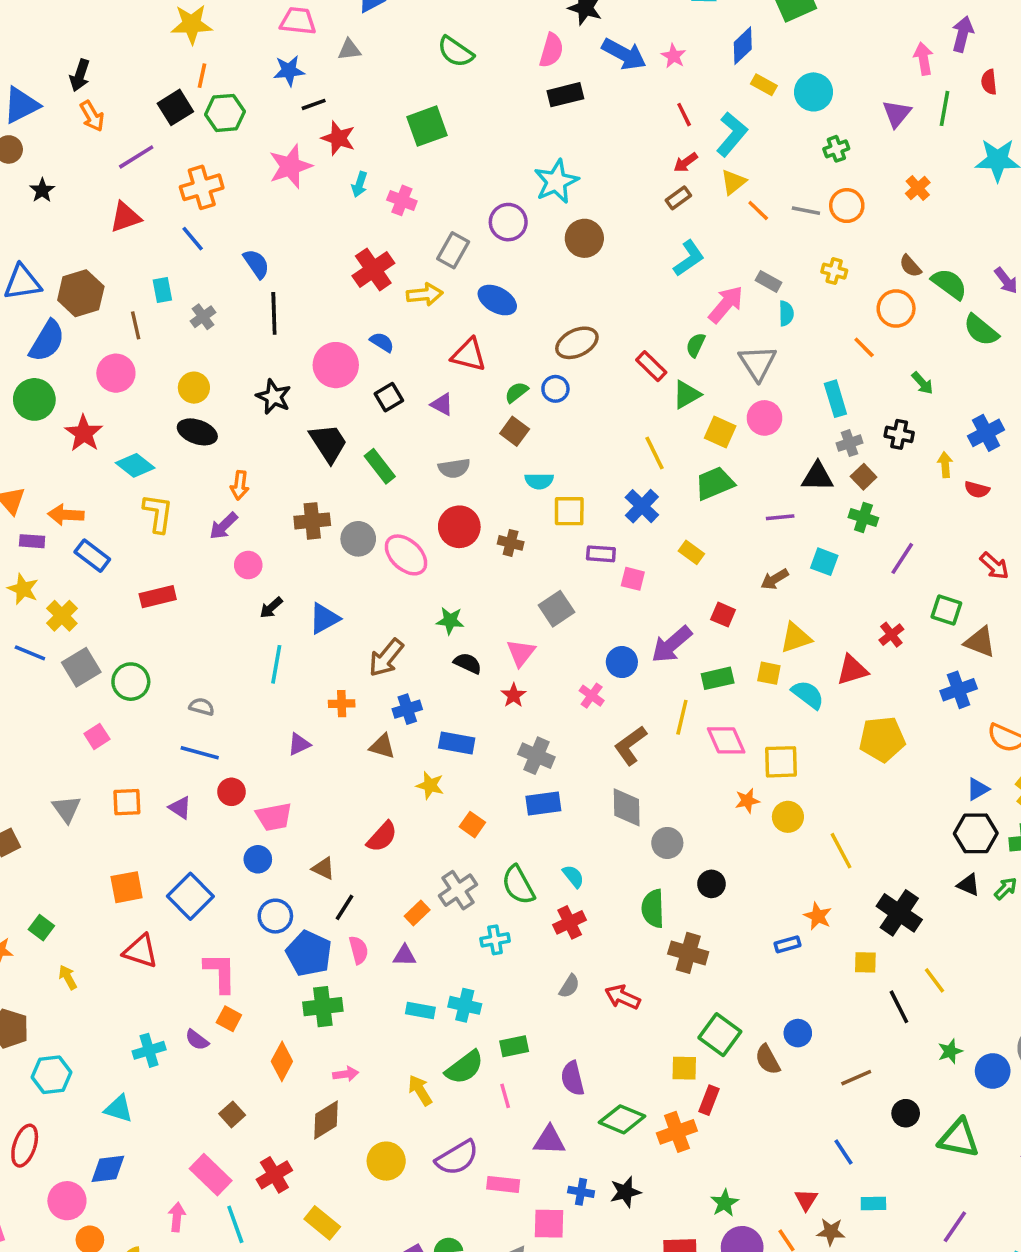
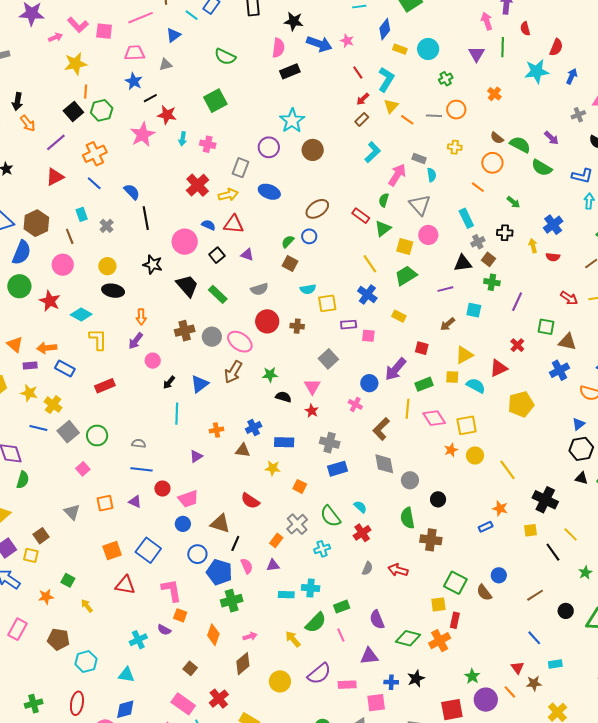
blue star: (289, 71) -> (134, 81), turned -30
red triangle: (469, 355) -> (234, 224), moved
brown arrow: (386, 658) -> (233, 372), moved
red semicircle: (382, 837) -> (250, 501), turned 90
brown triangle: (323, 868) -> (220, 523), size x1.5

